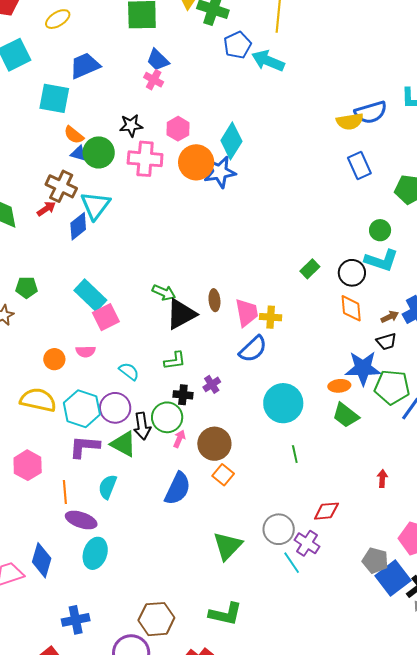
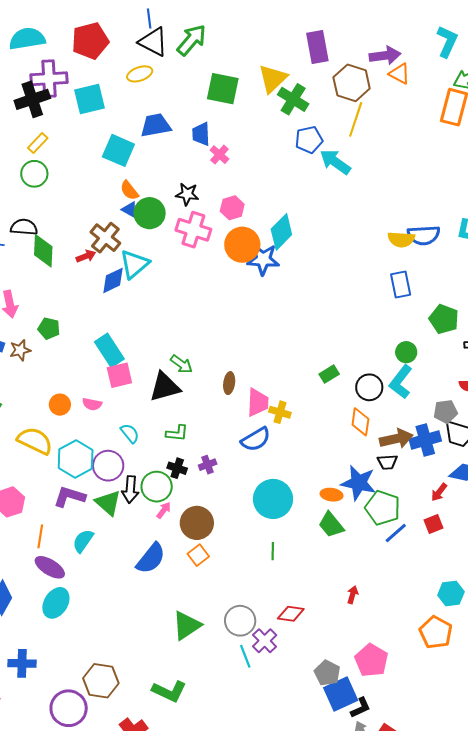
blue trapezoid: (158, 60) -> (201, 134), moved, turned 30
cyan L-shape: (381, 260) -> (401, 382), turned 96
black triangle: (181, 314) -> (165, 387), moved
brown arrow: (390, 317) -> (396, 439), size x1.8

